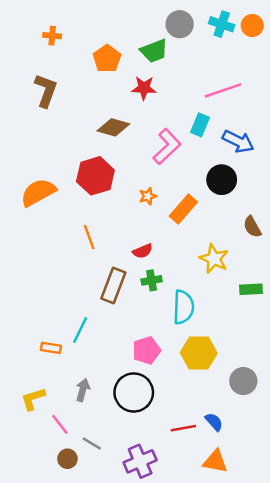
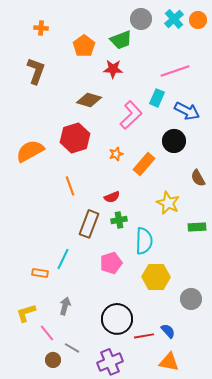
cyan cross: (222, 24) -> (174, 19), turned 30
pink pentagon: (146, 350) -> (111, 263), moved
black circle: (134, 392) -> (117, 319), moved

